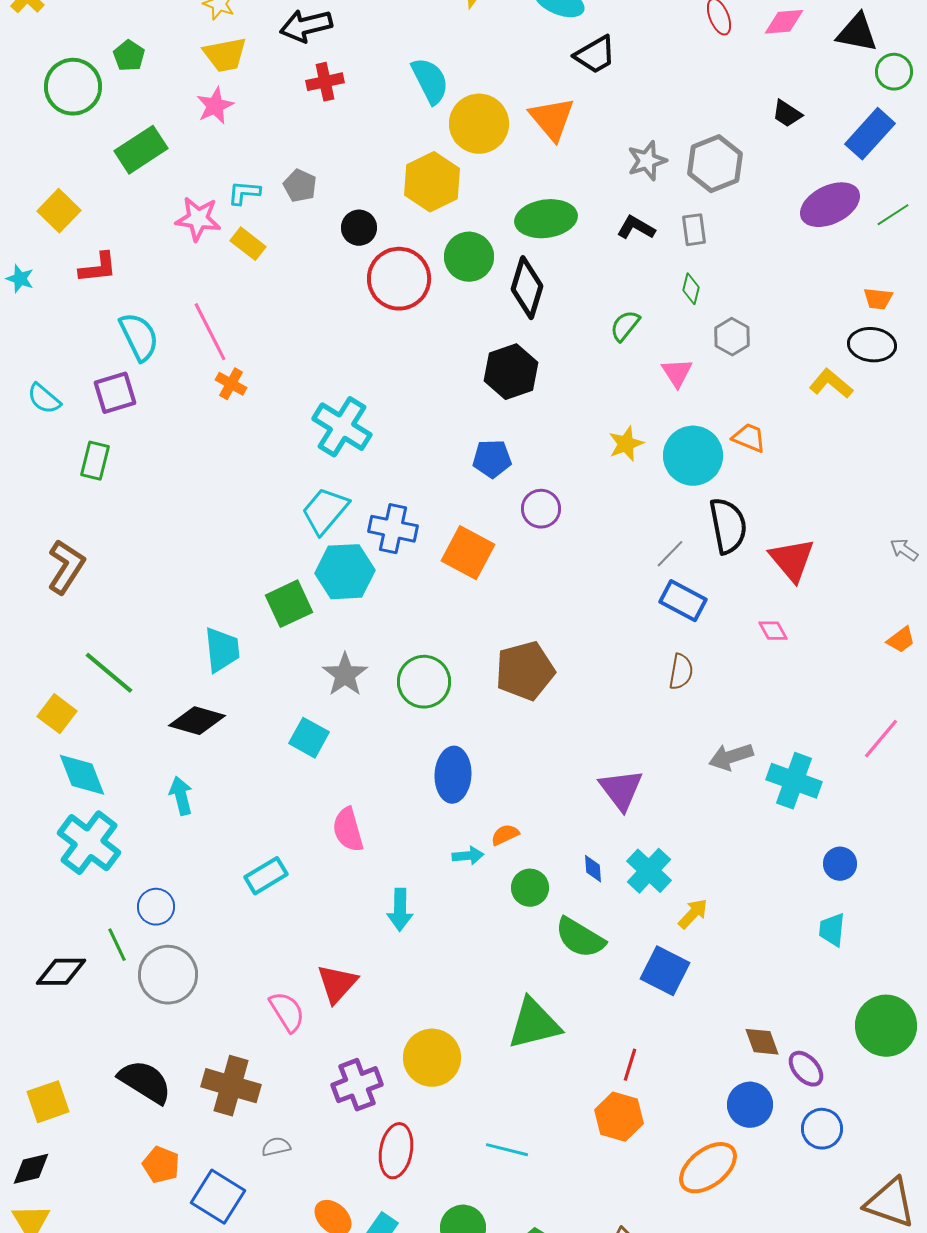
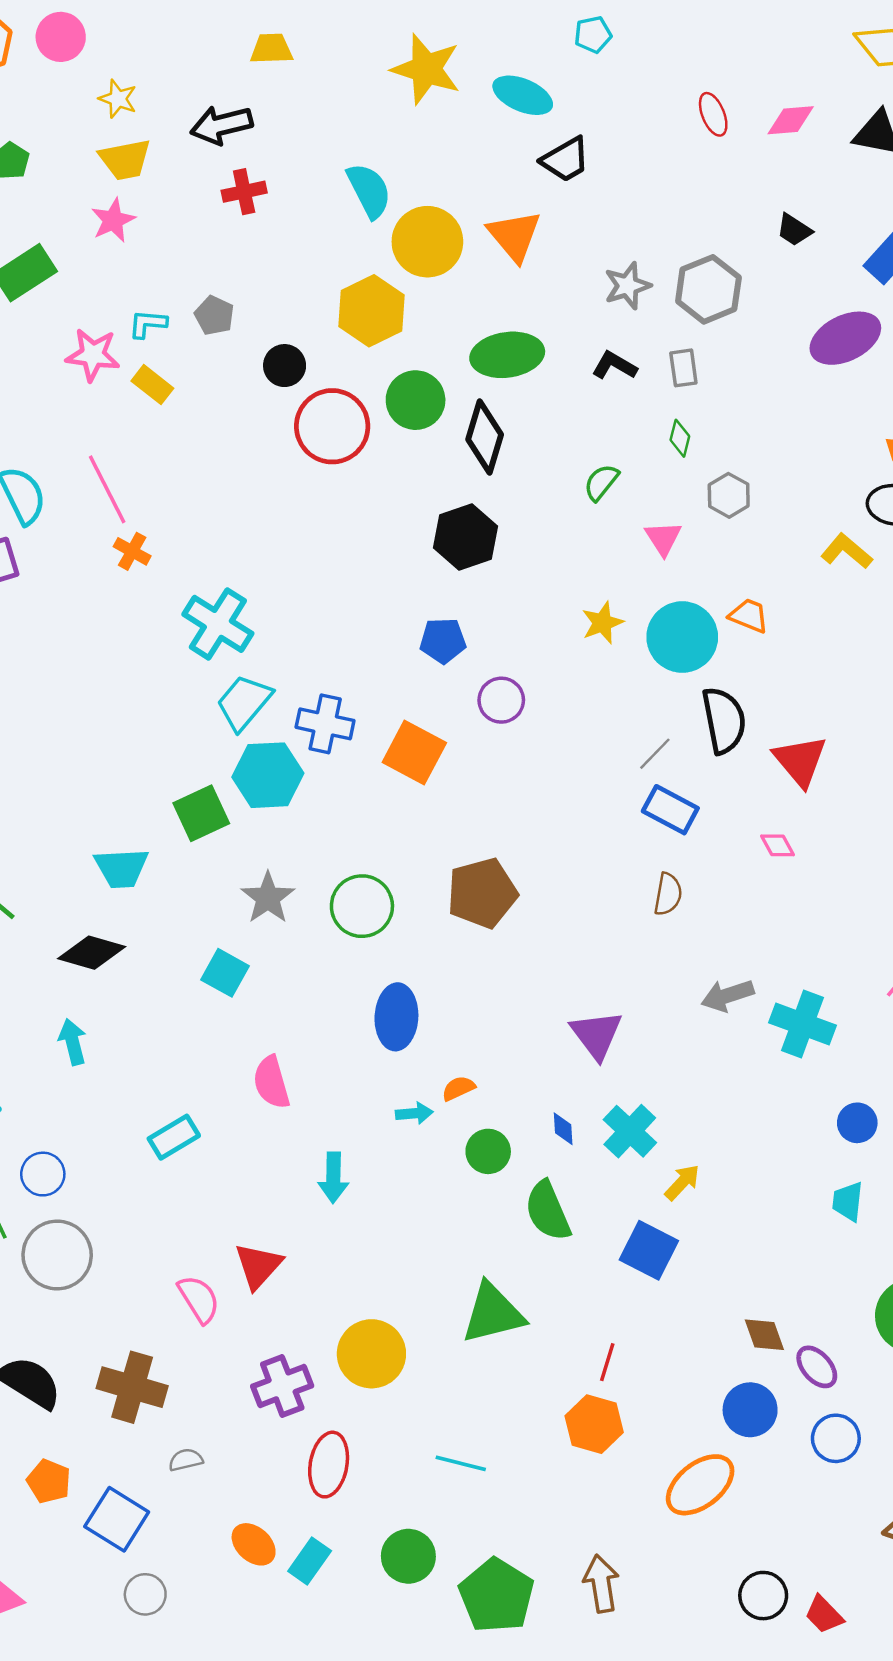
cyan cross: (342, 427) -> (218, 624), moved
cyan trapezoid: (222, 650) -> (121, 868), turned 93
green semicircle: (580, 938) -> (548, 1211), turned 36

